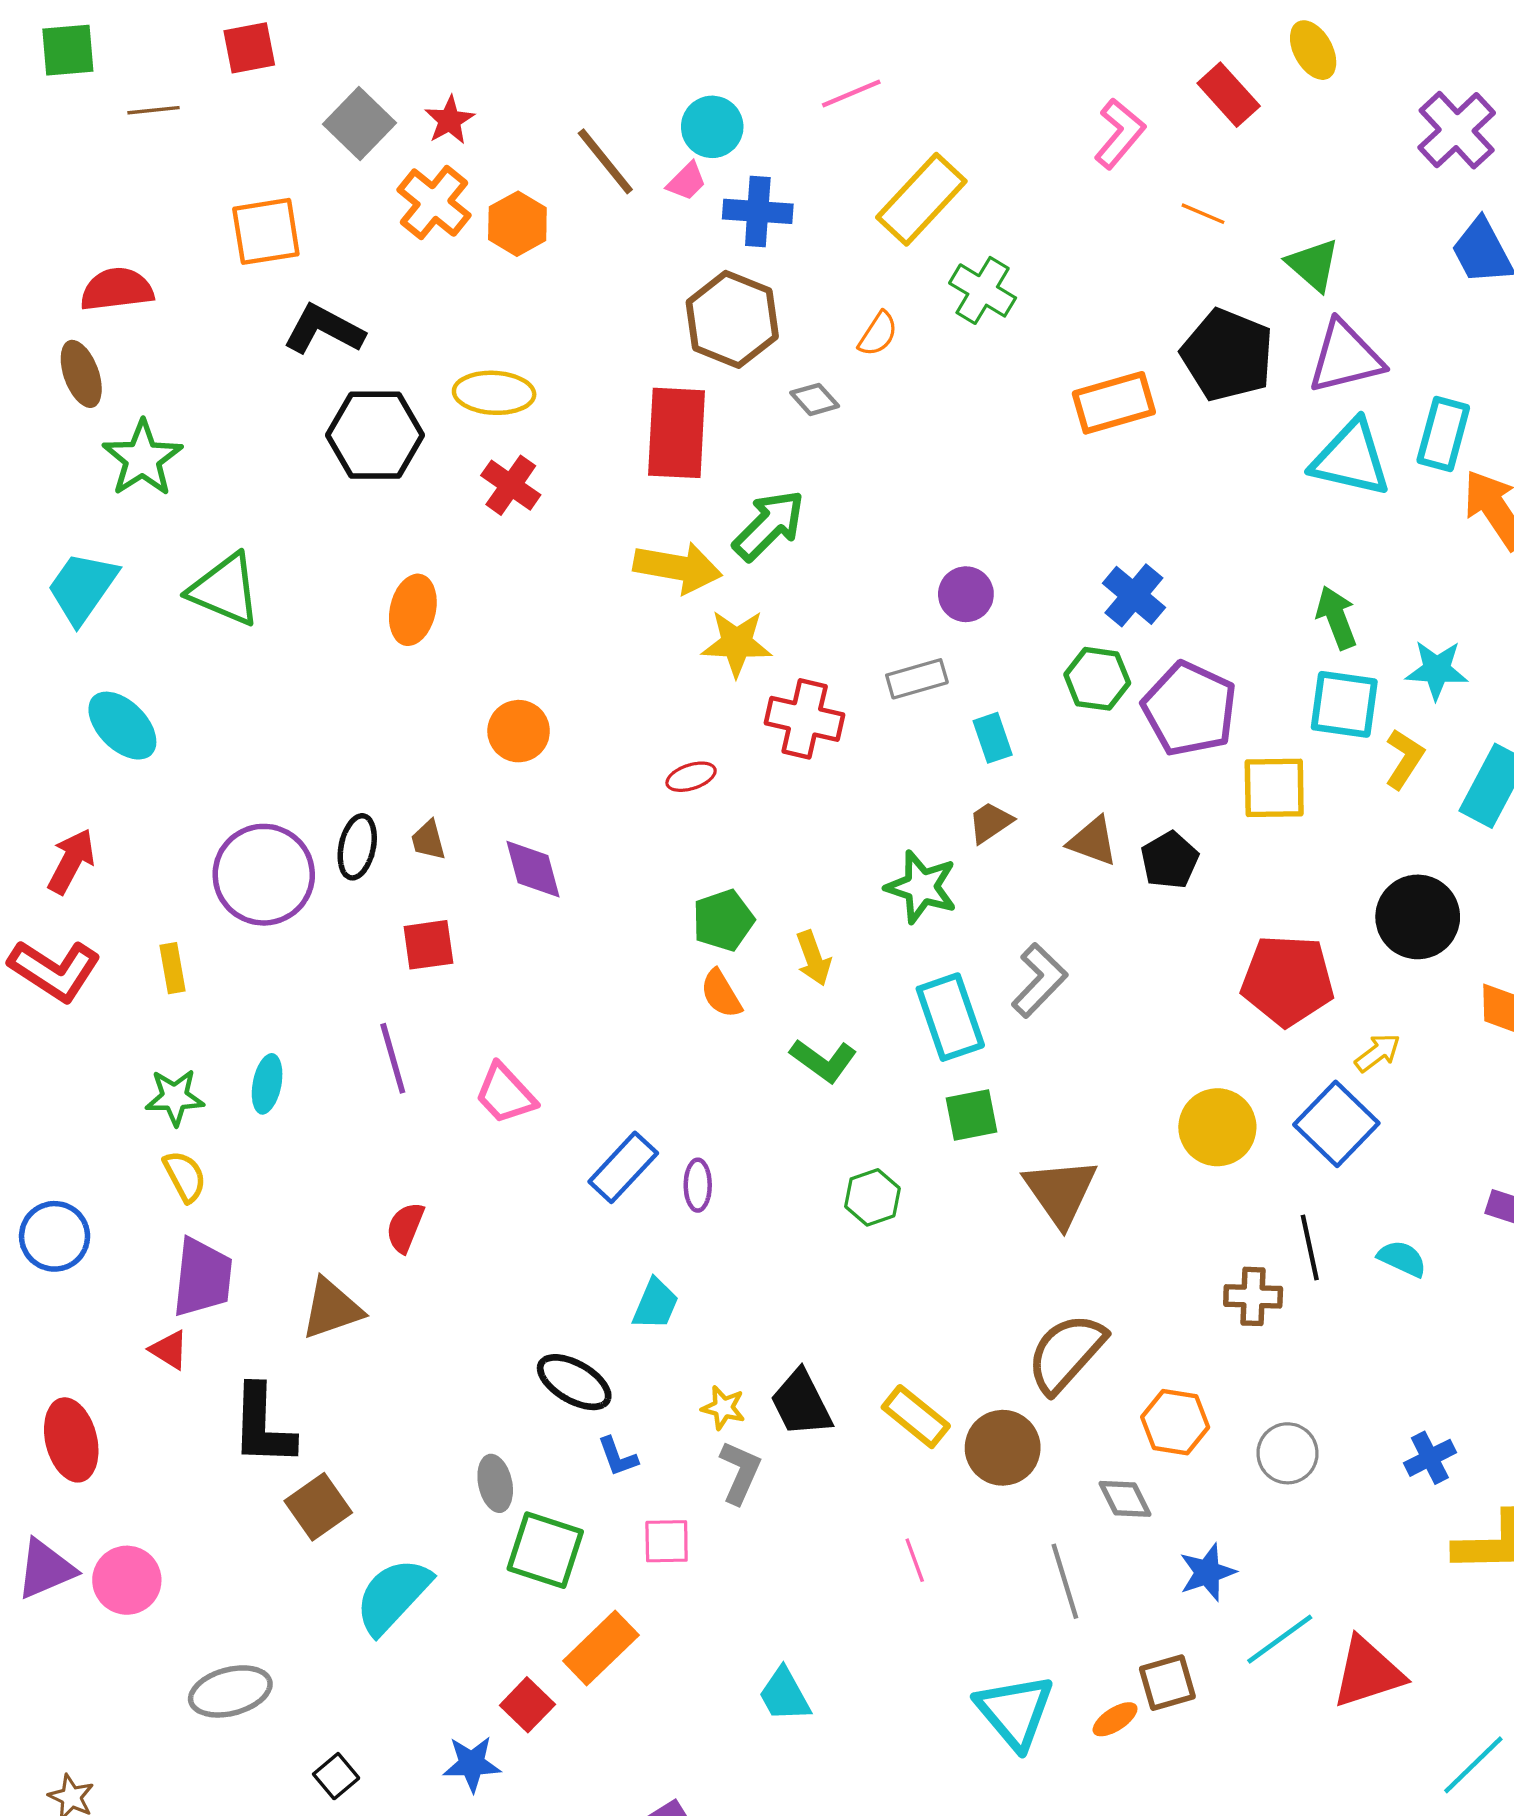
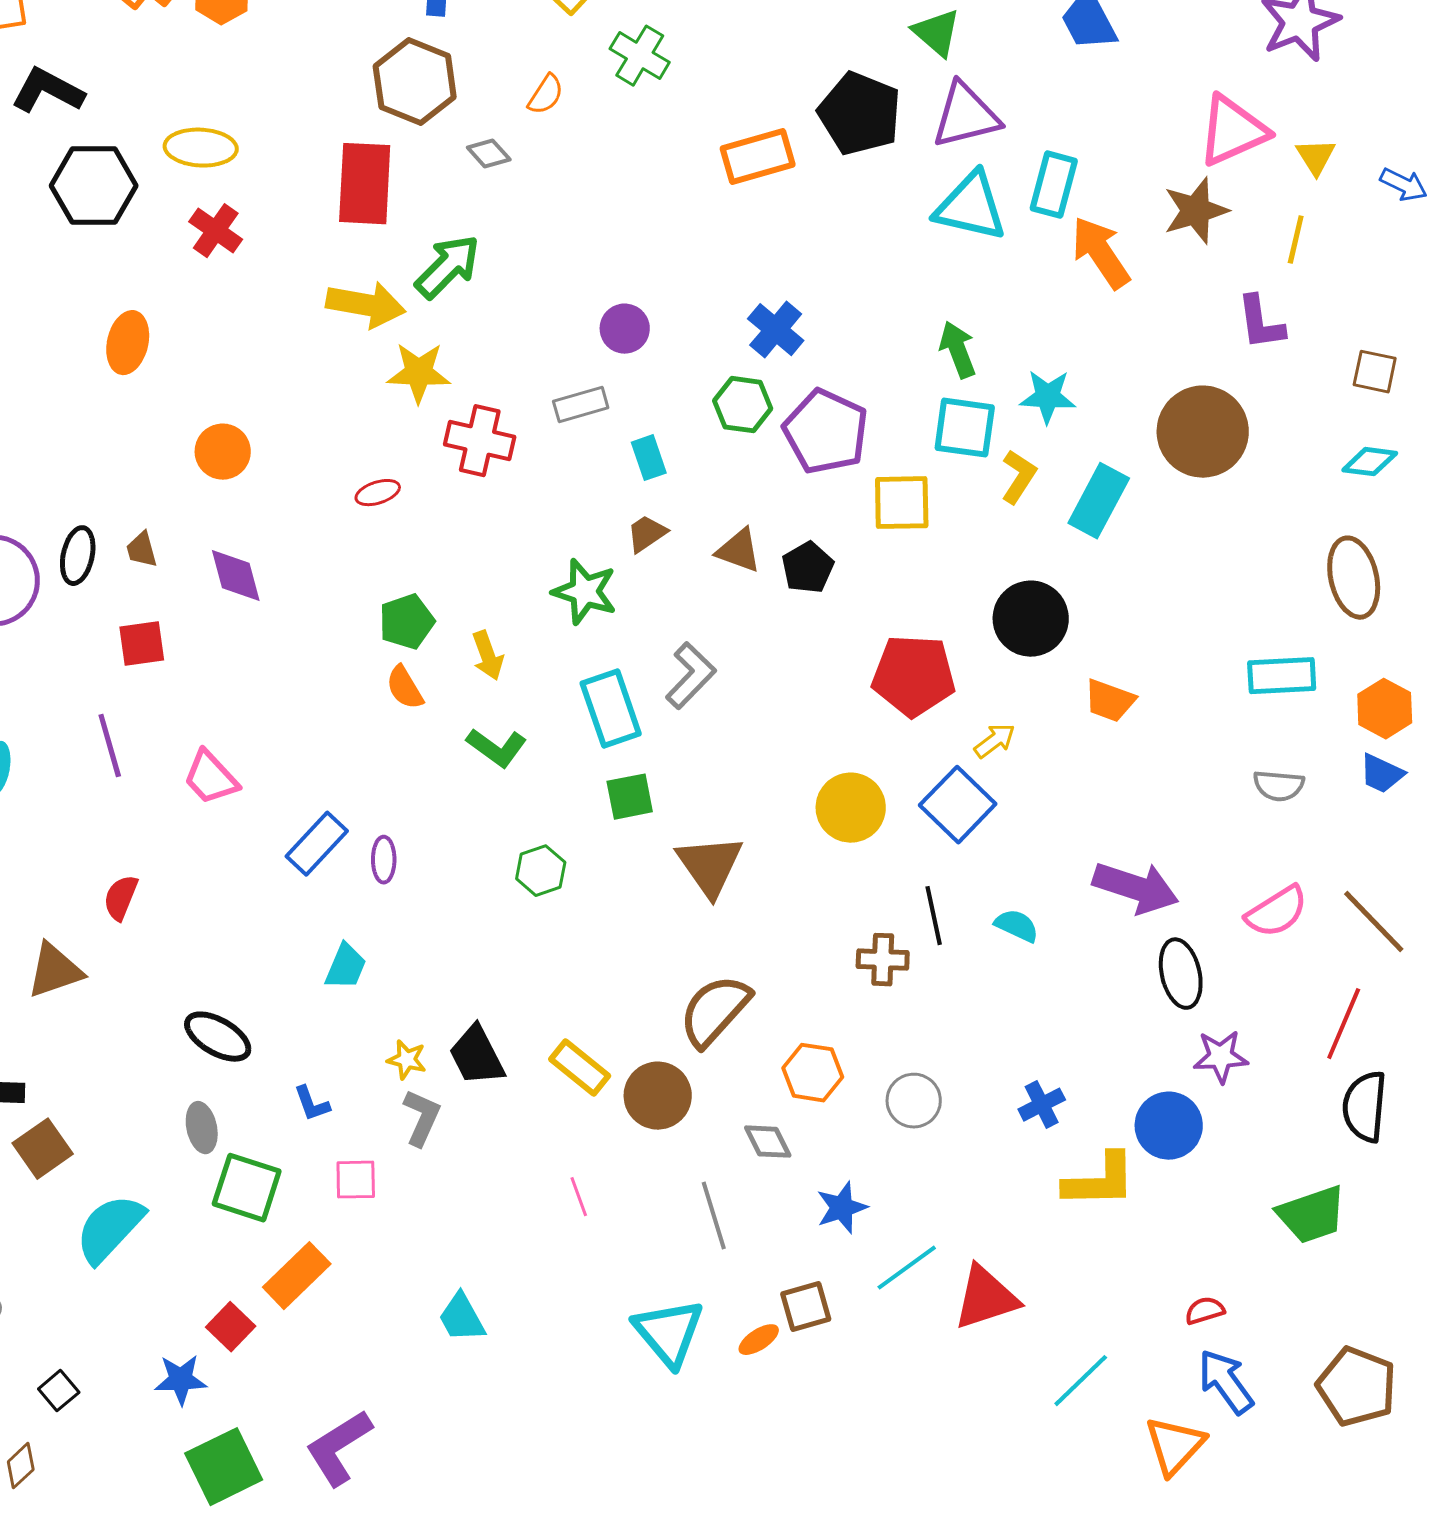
black ellipse: (574, 1382) -> (218, 1037), moved

